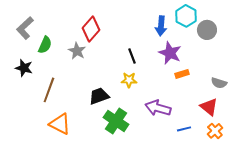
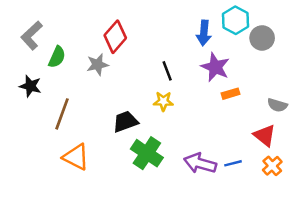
gray star: (77, 51) -> (97, 65), turned 30
purple arrow: (158, 108) -> (200, 163), moved

